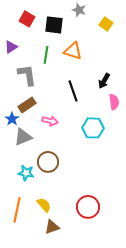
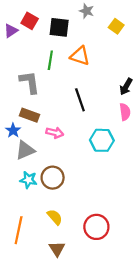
purple triangle: (11, 47) -> (11, 31), moved
black arrow: (104, 81) -> (126, 87), moved
brown rectangle: (27, 105) -> (30, 115), turned 54
cyan star: (26, 173) -> (28, 180), moved
yellow semicircle: (44, 205) -> (55, 217), moved
brown triangle: (52, 227) -> (57, 249), turned -42

